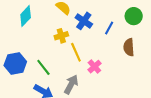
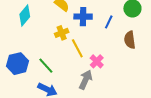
blue cross: (84, 21) -> (83, 17), turned -30
gray arrow: (71, 84) -> (86, 80), moved

